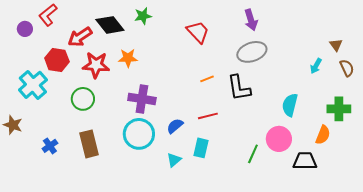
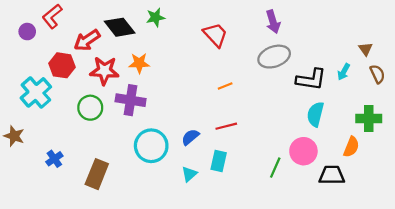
black L-shape: (239, 88) -> (311, 79), moved, turned -72
purple cross: (142, 99) -> (131, 100), moved
brown rectangle: (89, 144) -> (97, 174), moved, turned 36

